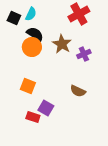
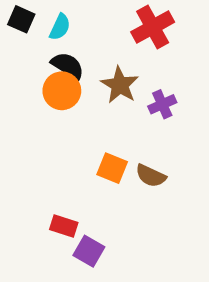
black square: (14, 18) -> (21, 19), moved
orange square: (28, 86) -> (112, 168), moved
purple square: (46, 108) -> (89, 251), moved

